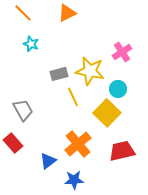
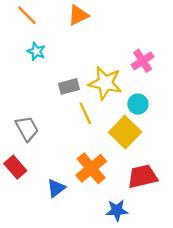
blue star: (74, 180) -> (117, 210), moved

